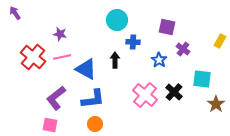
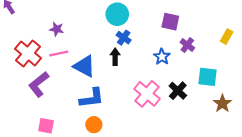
blue cross: (133, 42) -> (124, 38), moved, turned 32
purple L-shape: (56, 98) -> (39, 84), moved

